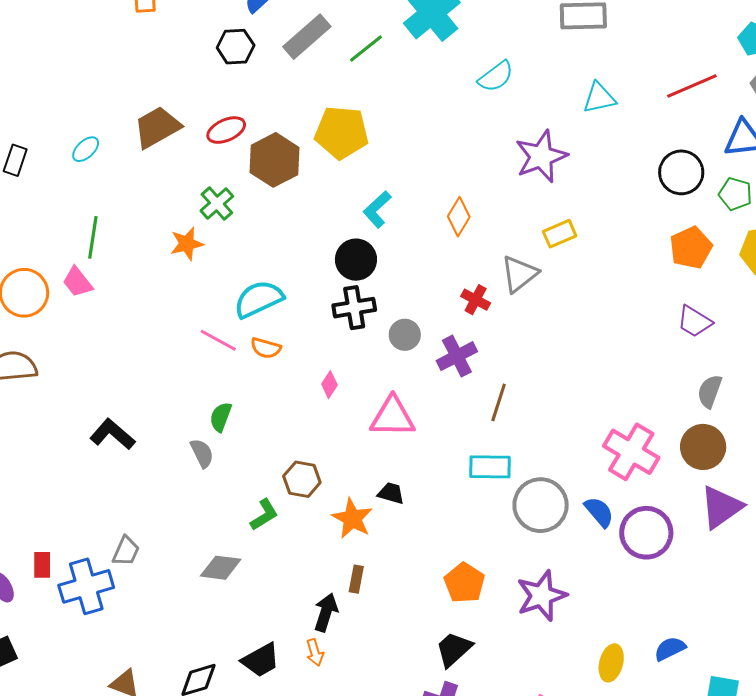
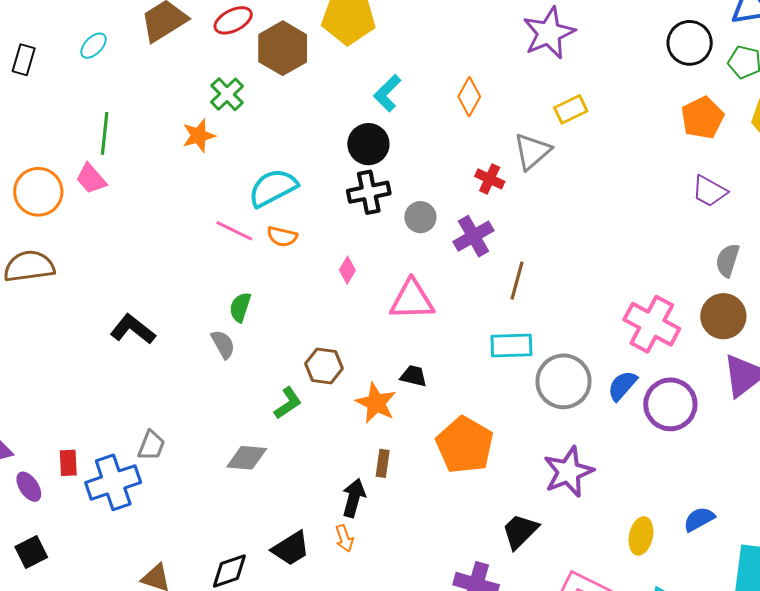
blue semicircle: (599, 512) -> (622, 386), turned -96
orange pentagon: (464, 583) -> (465, 445), moved, size x1.4
black trapezoid: (454, 649) -> (520, 531), moved

